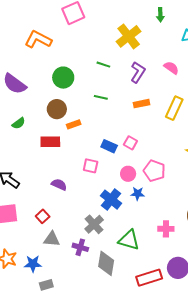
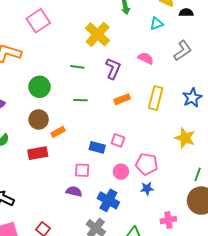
purple semicircle: (59, 185) -> (74, 191), moved
blue star: (138, 194) -> (147, 188), moved

